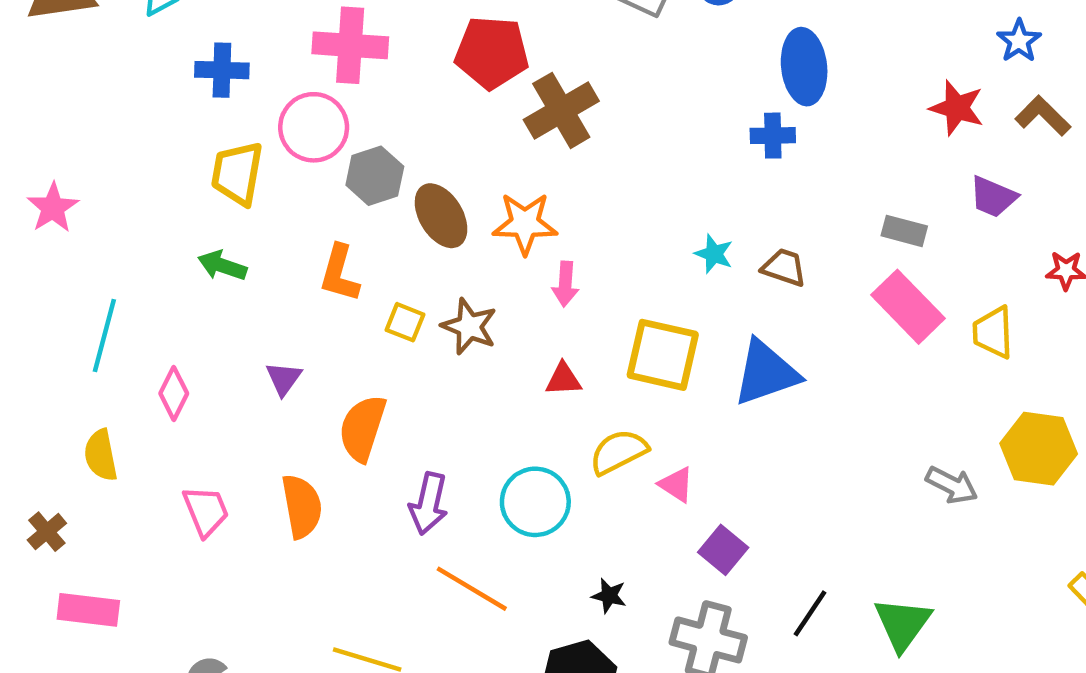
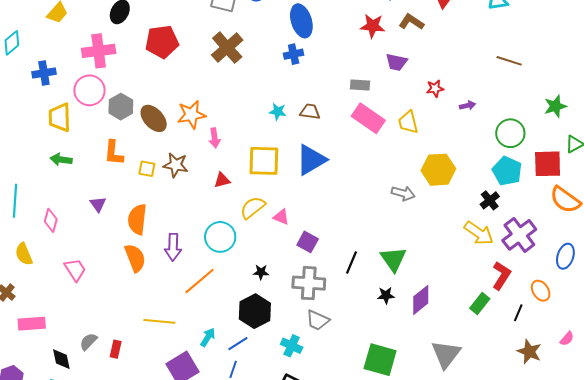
brown cross: (561, 110) -> (227, 48), moved
orange semicircle: (302, 506) -> (135, 258), moved
orange line: (472, 589) -> (200, 281), turned -60

